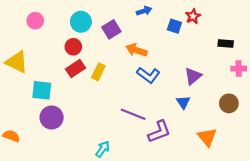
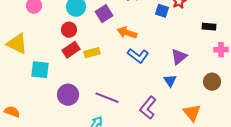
yellow rectangle: (98, 72) -> (92, 53), turned 49
purple line: (133, 114) -> (107, 98), moved
purple circle: (52, 117) -> (68, 95), moved
purple L-shape: (159, 132) -> (148, 108), turned 150

